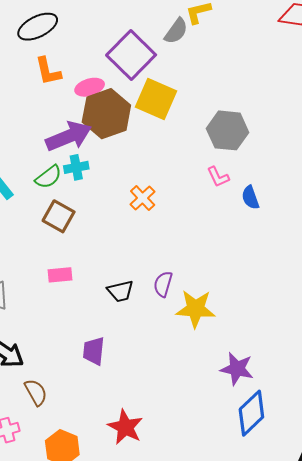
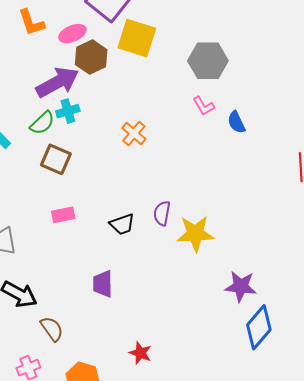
brown hexagon: (106, 114) -> (91, 57), size x0.7
red star: (125, 427) -> (140, 353), size x0.7

